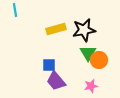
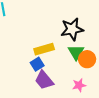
yellow rectangle: (56, 29) -> (44, 49), moved
blue square: (49, 65) -> (37, 64), turned -32

